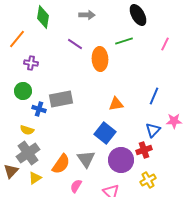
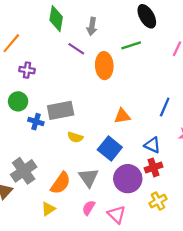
gray arrow: (87, 15) -> (92, 26), moved, turned 98
green diamond: (43, 17) -> (56, 19), moved
yellow semicircle: (27, 130) -> (75, 137), moved
blue triangle: (153, 130) -> (152, 145), moved, turned -49
yellow triangle: (35, 178) -> (48, 209), moved
pink semicircle: (76, 186) -> (89, 208), moved

